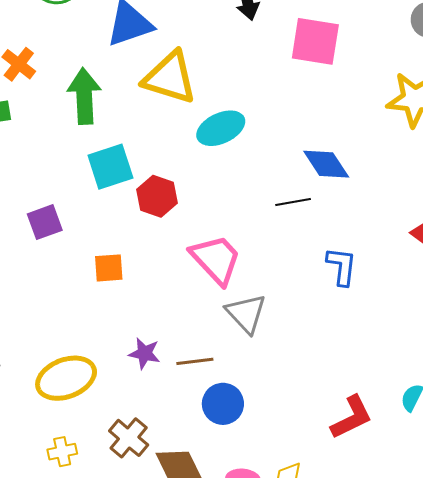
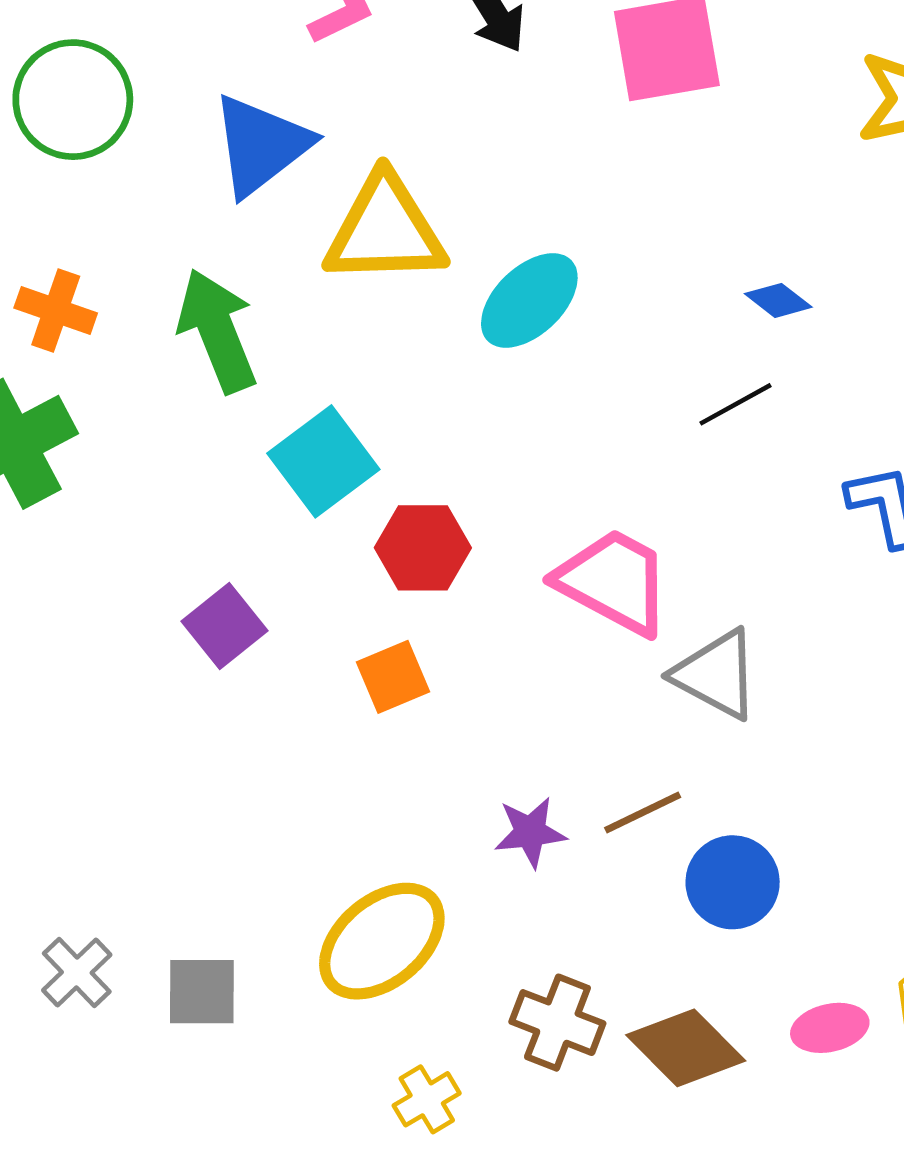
blue diamond: (326, 164) -> (778, 300), size x0.6
red hexagon: (157, 196) -> (423, 548), moved

